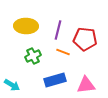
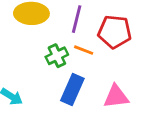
green cross: (33, 56) -> (57, 56), moved
blue rectangle: (55, 80) -> (72, 90), turned -50

